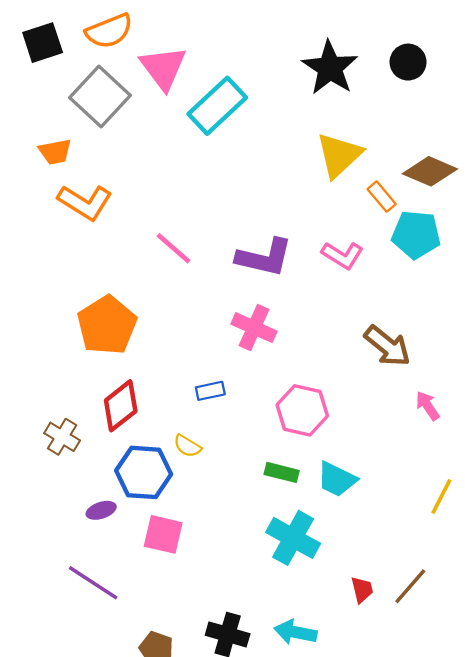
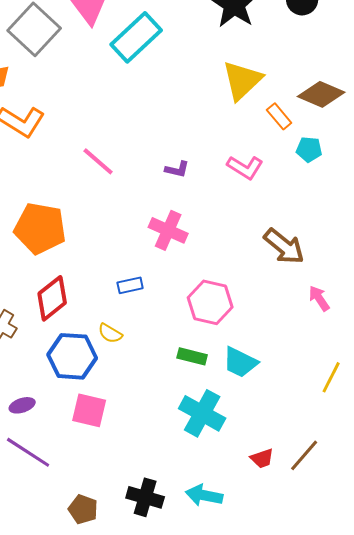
cyan pentagon: (416, 234) -> (309, 149), size x0.6
purple L-shape: (264, 257) -> (177, 169), size x0.5
orange pentagon: (107, 325) -> (40, 228), turned -30
purple ellipse: (101, 510) -> (22, 405), moved
red trapezoid: (362, 590) -> (262, 458), turned 85

